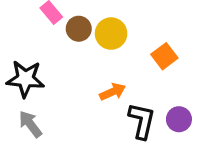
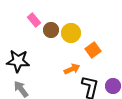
orange square: (164, 56) -> (93, 50), moved

